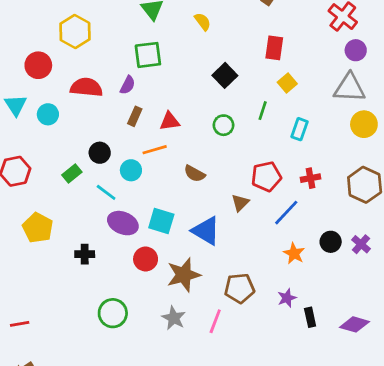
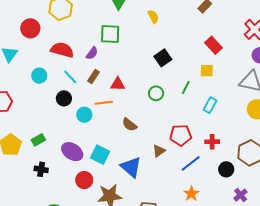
red rectangle: (274, 48) -> (214, 45), moved, turned -60
yellow square: (287, 83) -> (207, 71), turned 32
cyan circle: (48, 114) -> (39, 76), moved
green rectangle: (72, 174) -> (38, 140), moved
cyan line: (106, 192) -> (70, 77), moved
black circle: (331, 242) -> (226, 169), moved

